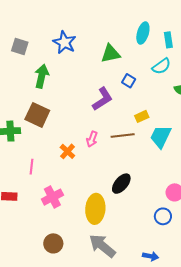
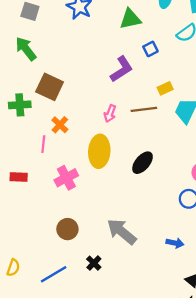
green arrow: (42, 76) -> (26, 49), moved, turned -50
blue square: (129, 81) -> (150, 49), turned 32
orange cross: (67, 151) -> (60, 125), moved
yellow ellipse: (95, 209) -> (99, 151), moved

